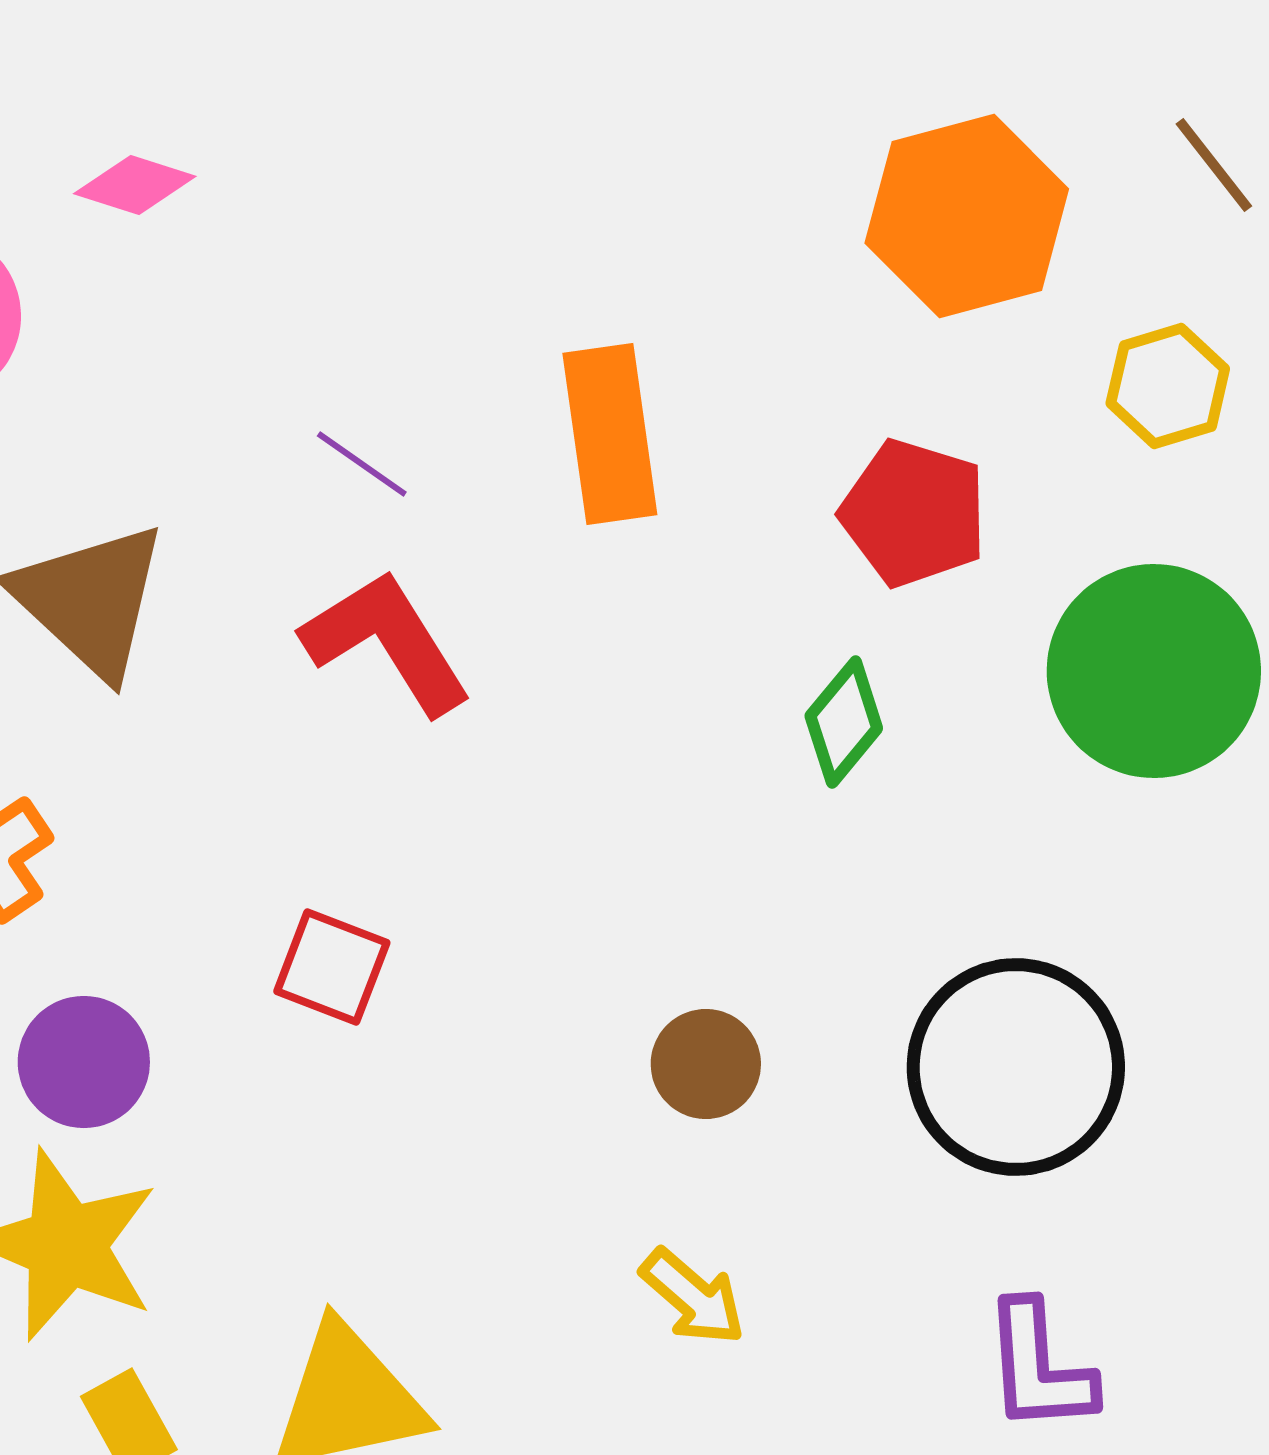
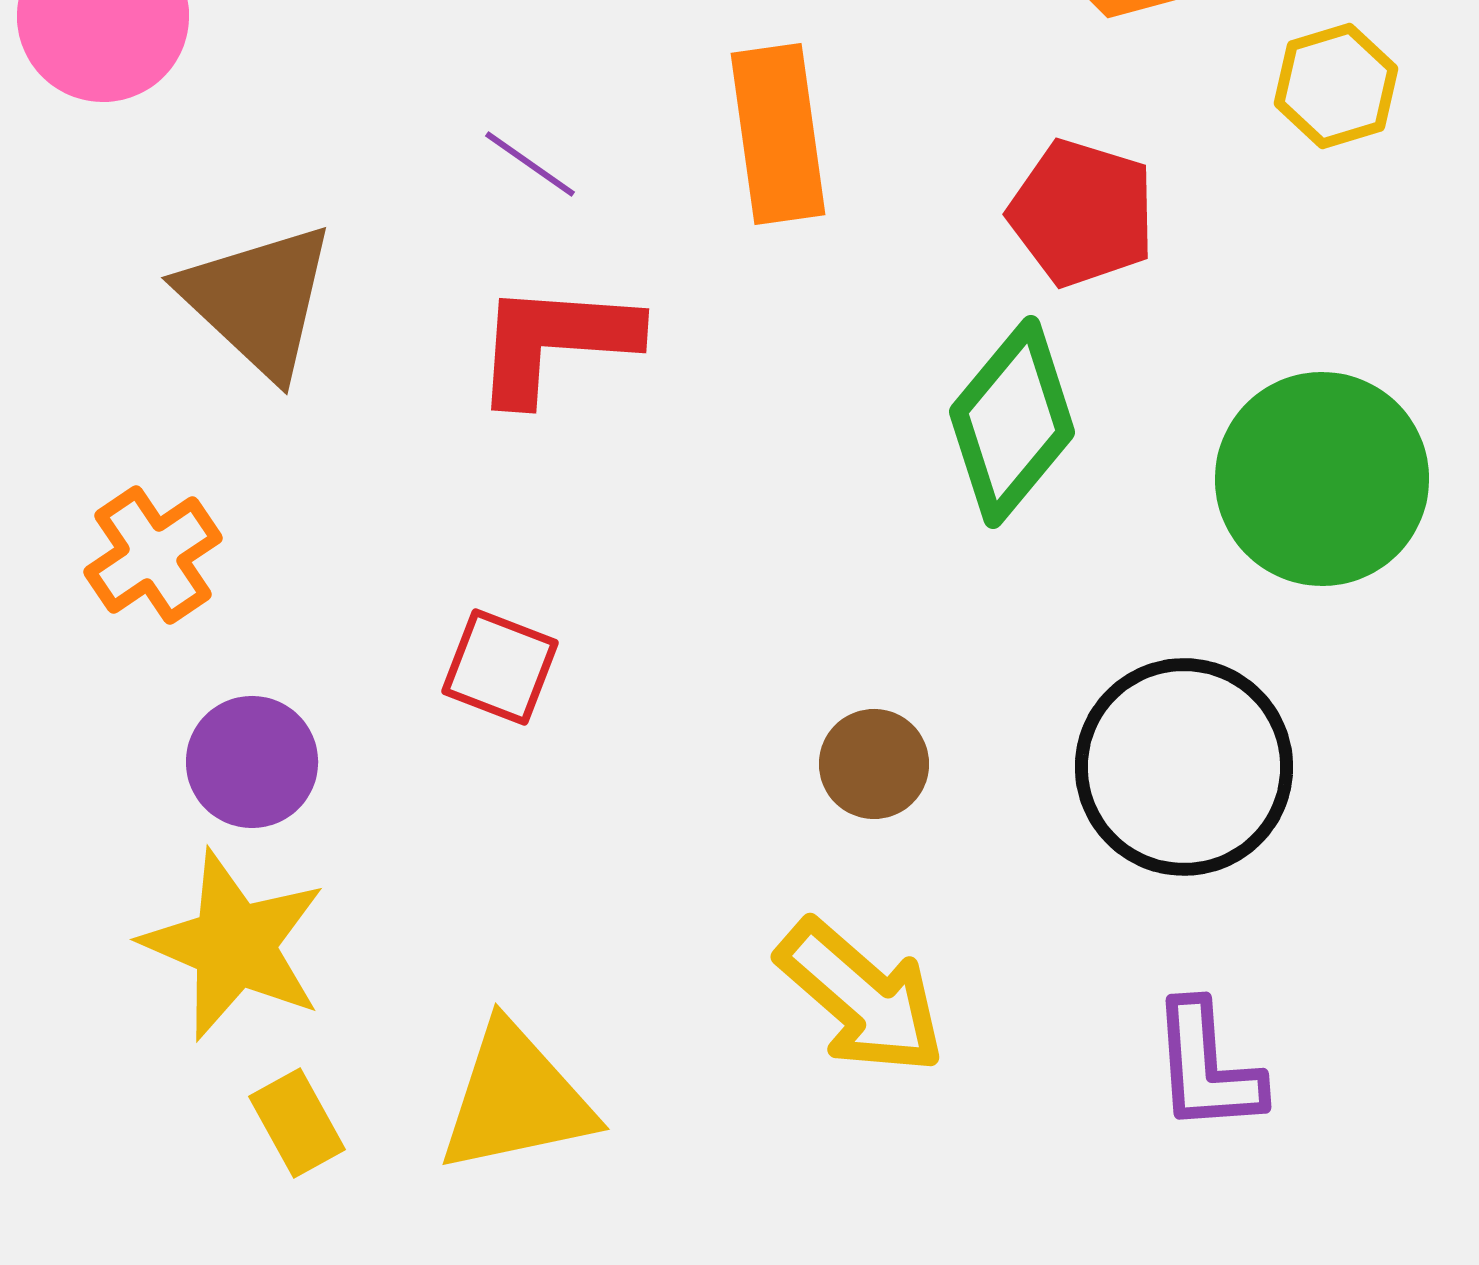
red L-shape: (387, 642) -> (555, 342), turned -54
green circle: (1154, 671) -> (1322, 479), moved
green diamond: (844, 722) -> (1012, 422), size x1.6
yellow arrow: (693, 1297) -> (861, 997), size x1.6

